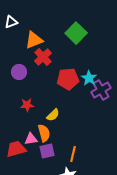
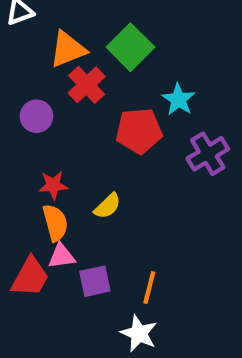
green square: (76, 33) -> (130, 47), moved
cyan star: (89, 78) -> (179, 99), moved
orange semicircle: (44, 133) -> (55, 223), moved
red trapezoid: (16, 149) -> (30, 277), turned 135

